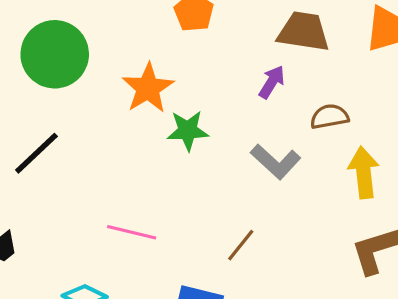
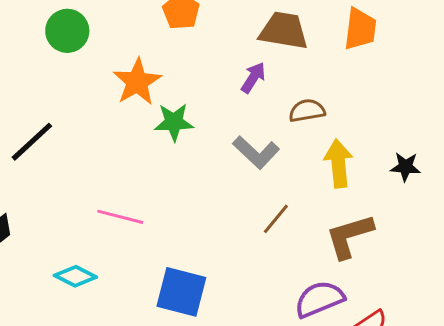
green circle: (55, 54) -> (67, 31), moved, size x0.7
brown line: (241, 245) -> (276, 219), moved

